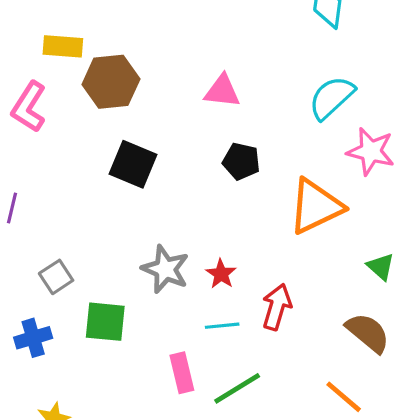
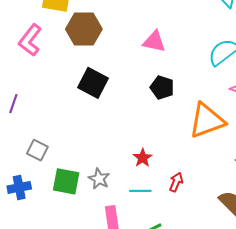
gray star: (165, 269) -> (99, 179), moved, size x0.7
gray square: (56, 277) -> (37, 150), turned -35
red arrow: (277, 307) -> (176, 182), size x0.7

